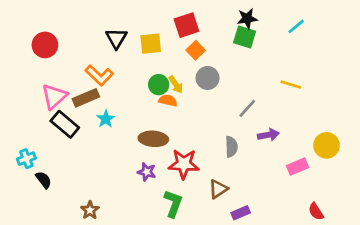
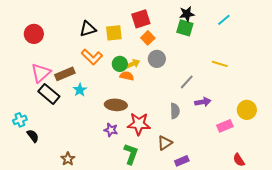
black triangle: (116, 38) -> (88, 29), turned 42
orange L-shape: (99, 75) -> (92, 57), moved
yellow arrow: (176, 85) -> (133, 64), turned -80

